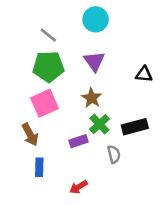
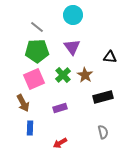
brown star: (92, 98) -> (85, 75), moved
green cross: (99, 124) -> (63, 75), moved
gray semicircle: (114, 154) -> (103, 132), moved

